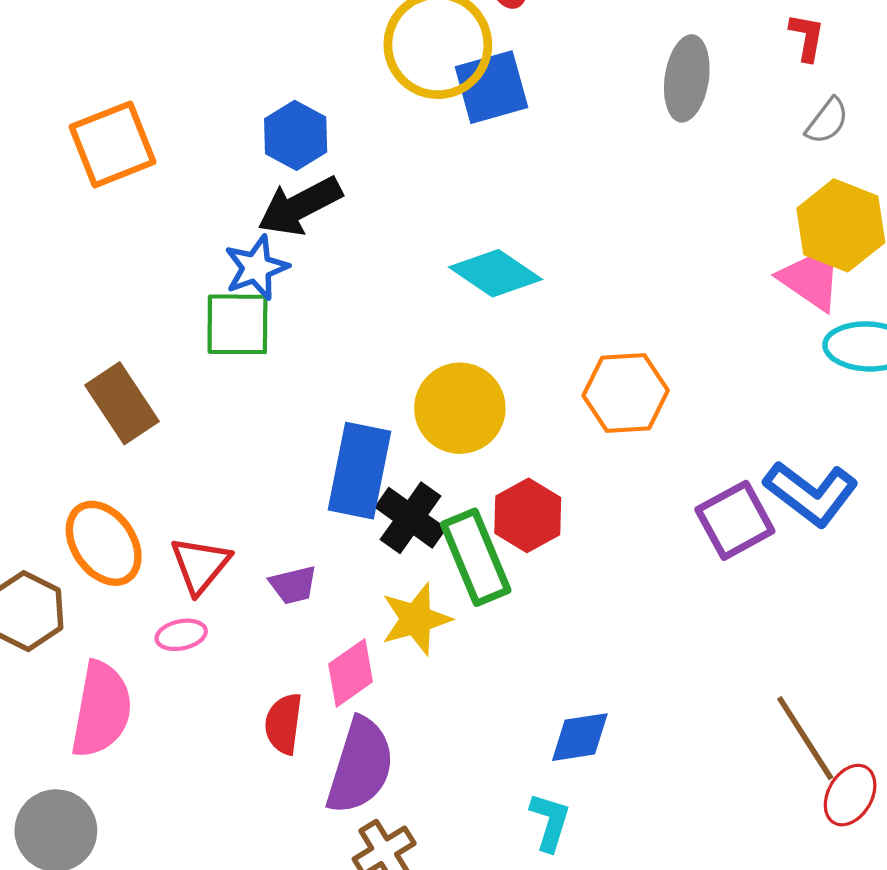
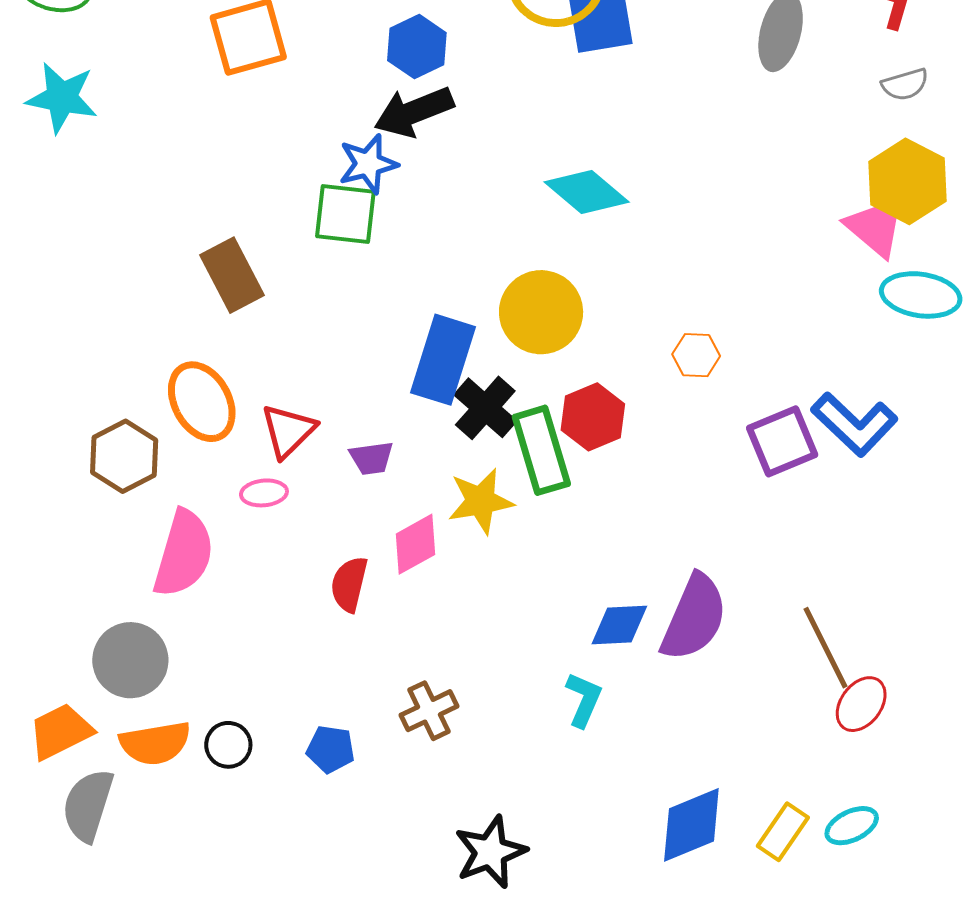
gray semicircle: (827, 121) -> (905, 84), turned 30
orange hexagon: (626, 393) -> (696, 355), moved, size x0.6
purple semicircle: (360, 766) -> (694, 618), moved

